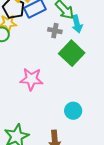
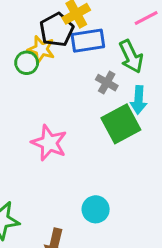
cyan arrow: (77, 24) -> (139, 100), moved

